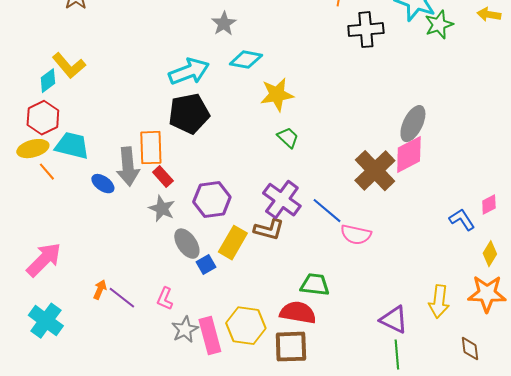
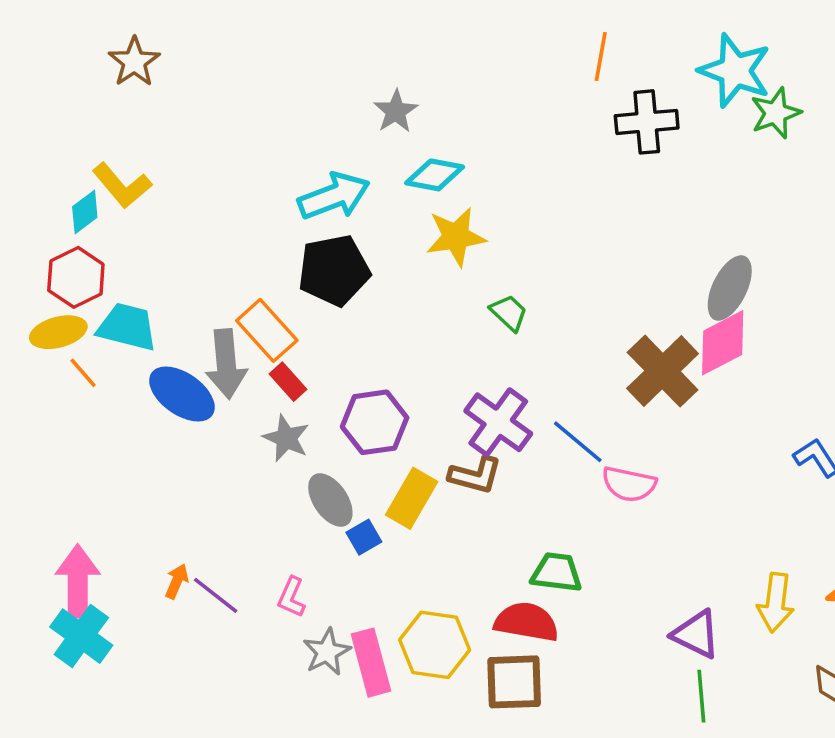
yellow star: (277, 95) -> (456, 237), moved
orange rectangle: (151, 148) -> (267, 330), turned -40
blue ellipse: (103, 184) -> (182, 394), size x1.6
pink arrow: (44, 260) -> (78, 581), moved, turned -45

